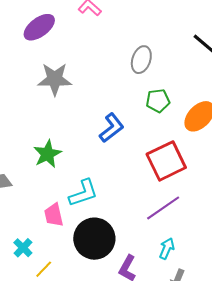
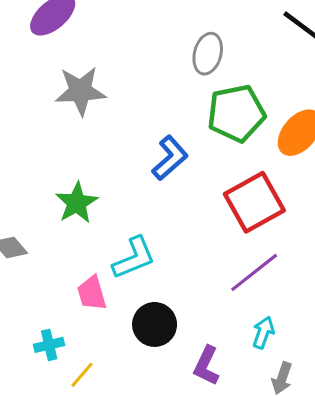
green pentagon: (158, 101) -> (236, 113), size x1.6
black circle: (94, 239) -> (155, 324), size x0.7
cyan cross: (23, 248) -> (49, 345), turned 36

